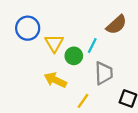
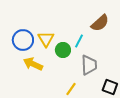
blue circle: (28, 28) -> (23, 40), moved
yellow arrow: (55, 80) -> (33, 64), moved

